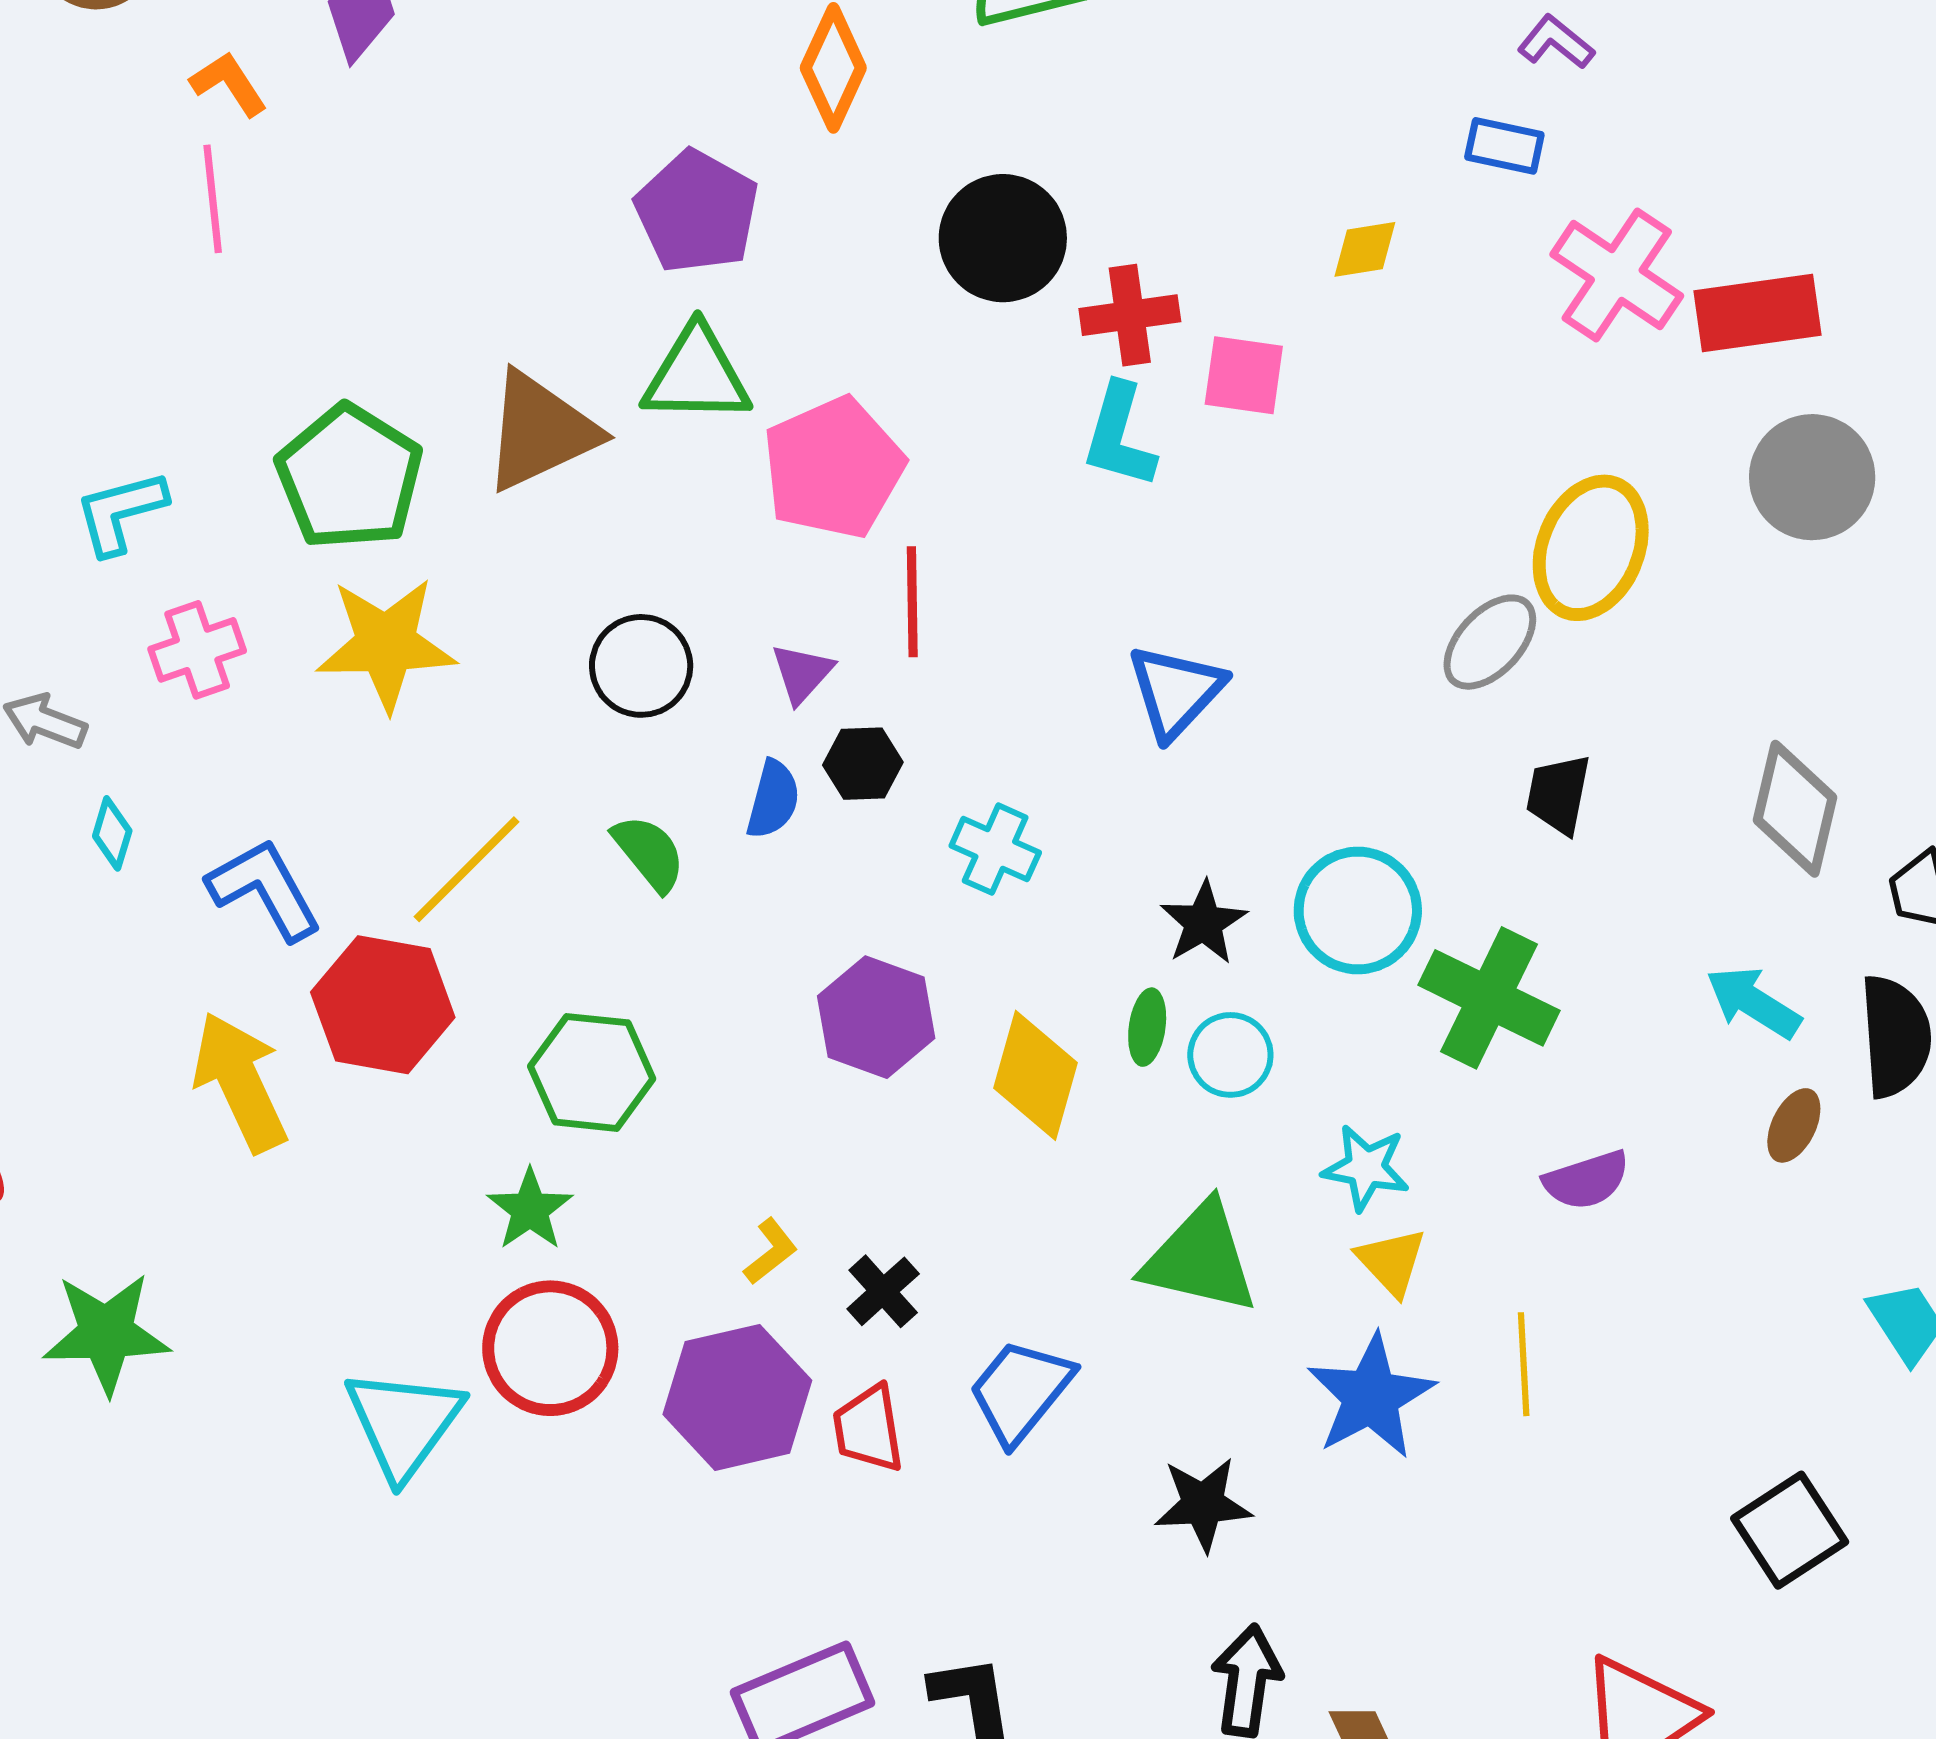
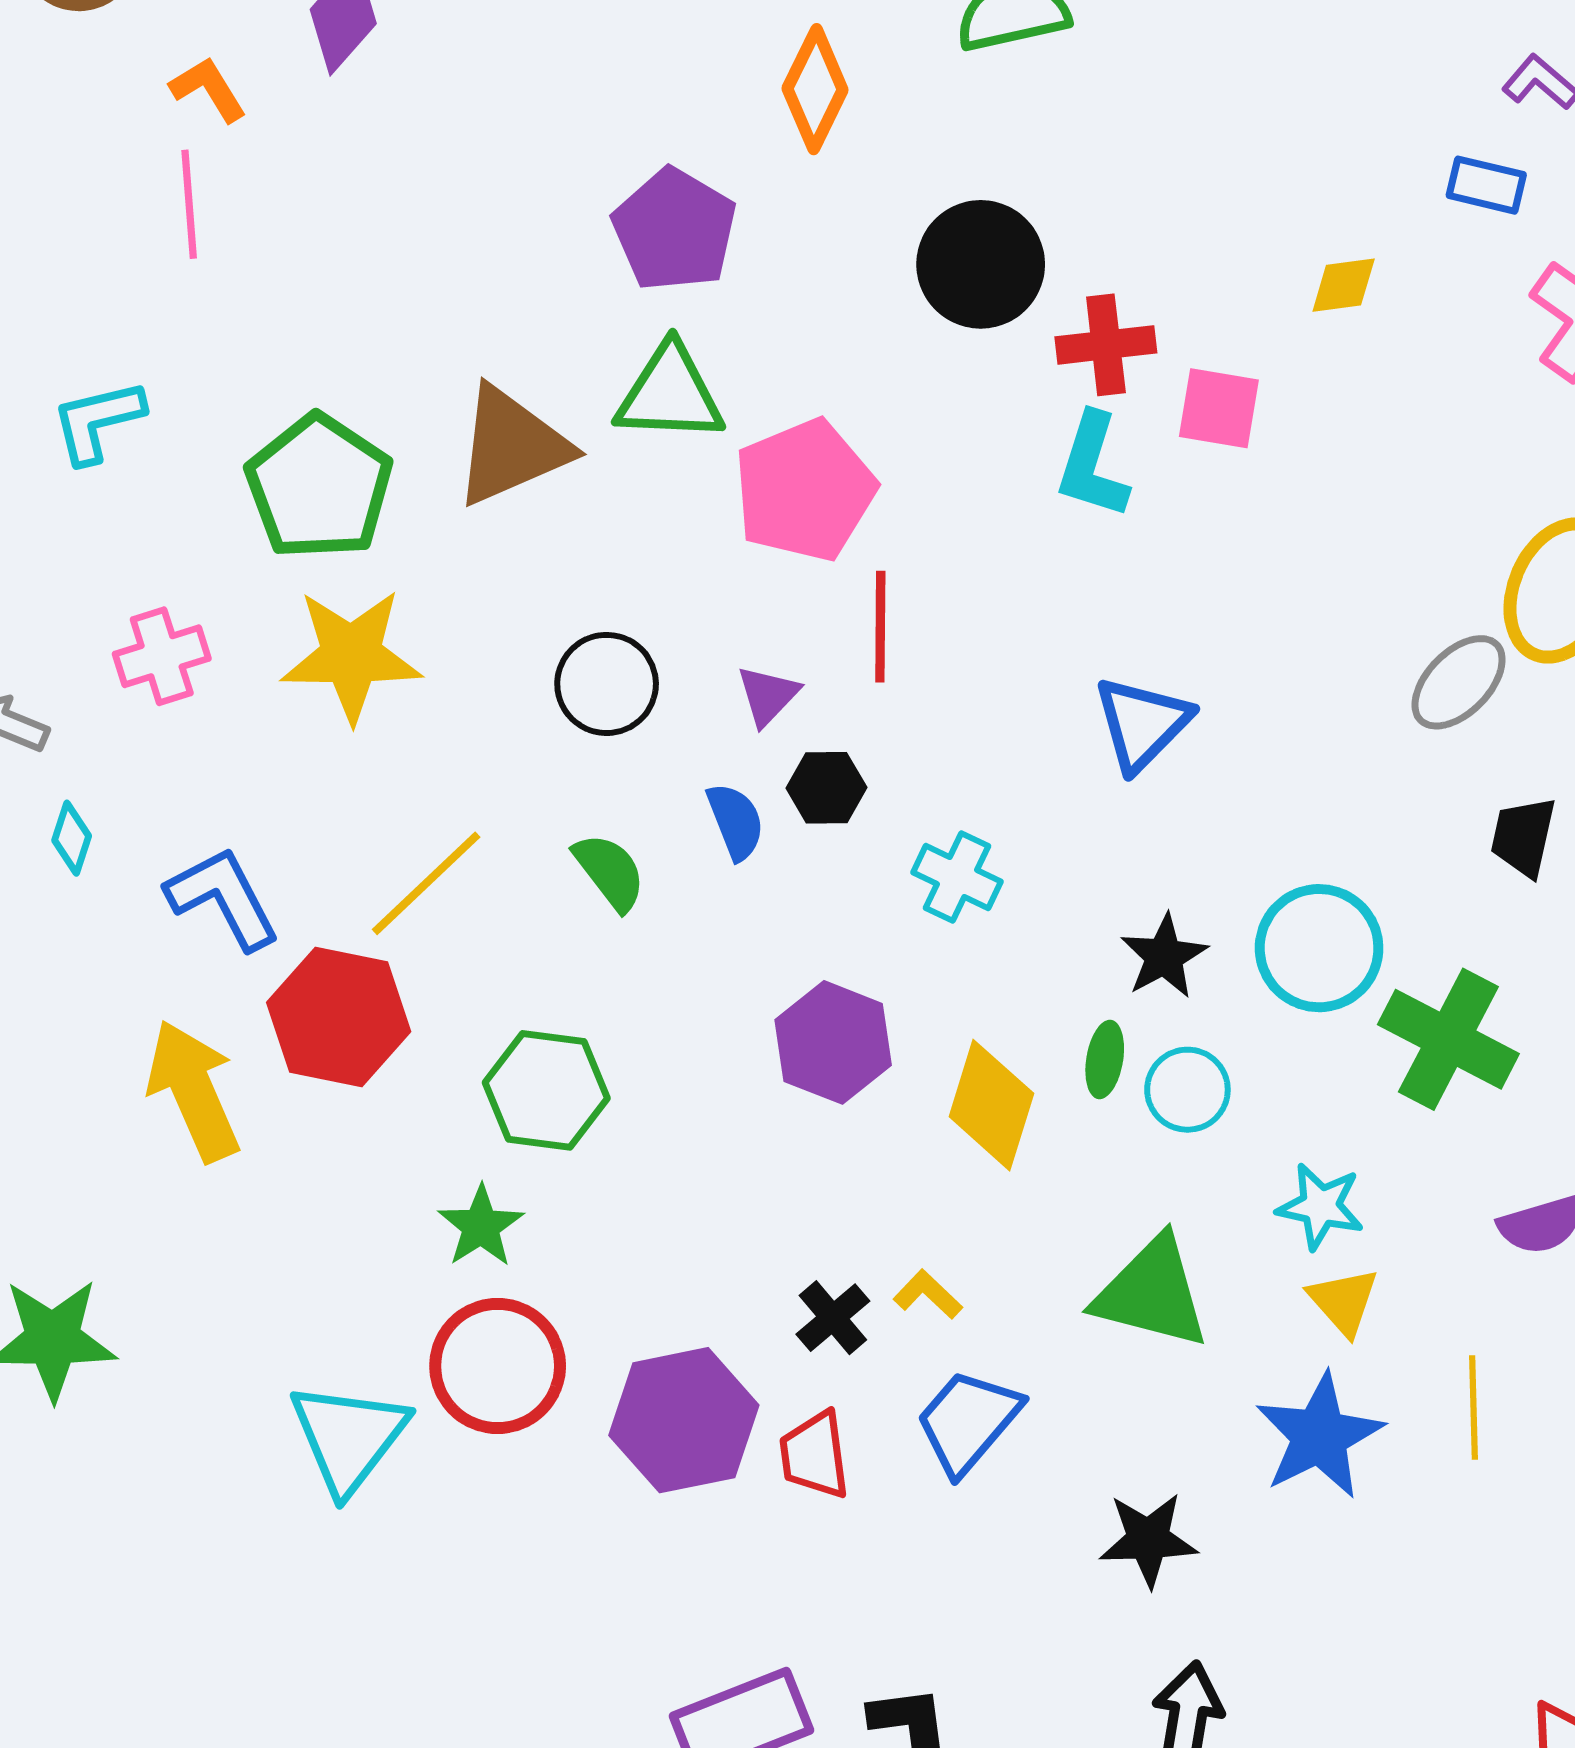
cyan L-shape: (121, 512) -> (98, 421), moved
blue semicircle: (773, 799) -> (736, 821), turned -38
yellow L-shape: (771, 1251) -> (928, 1295), moved, turned -100

